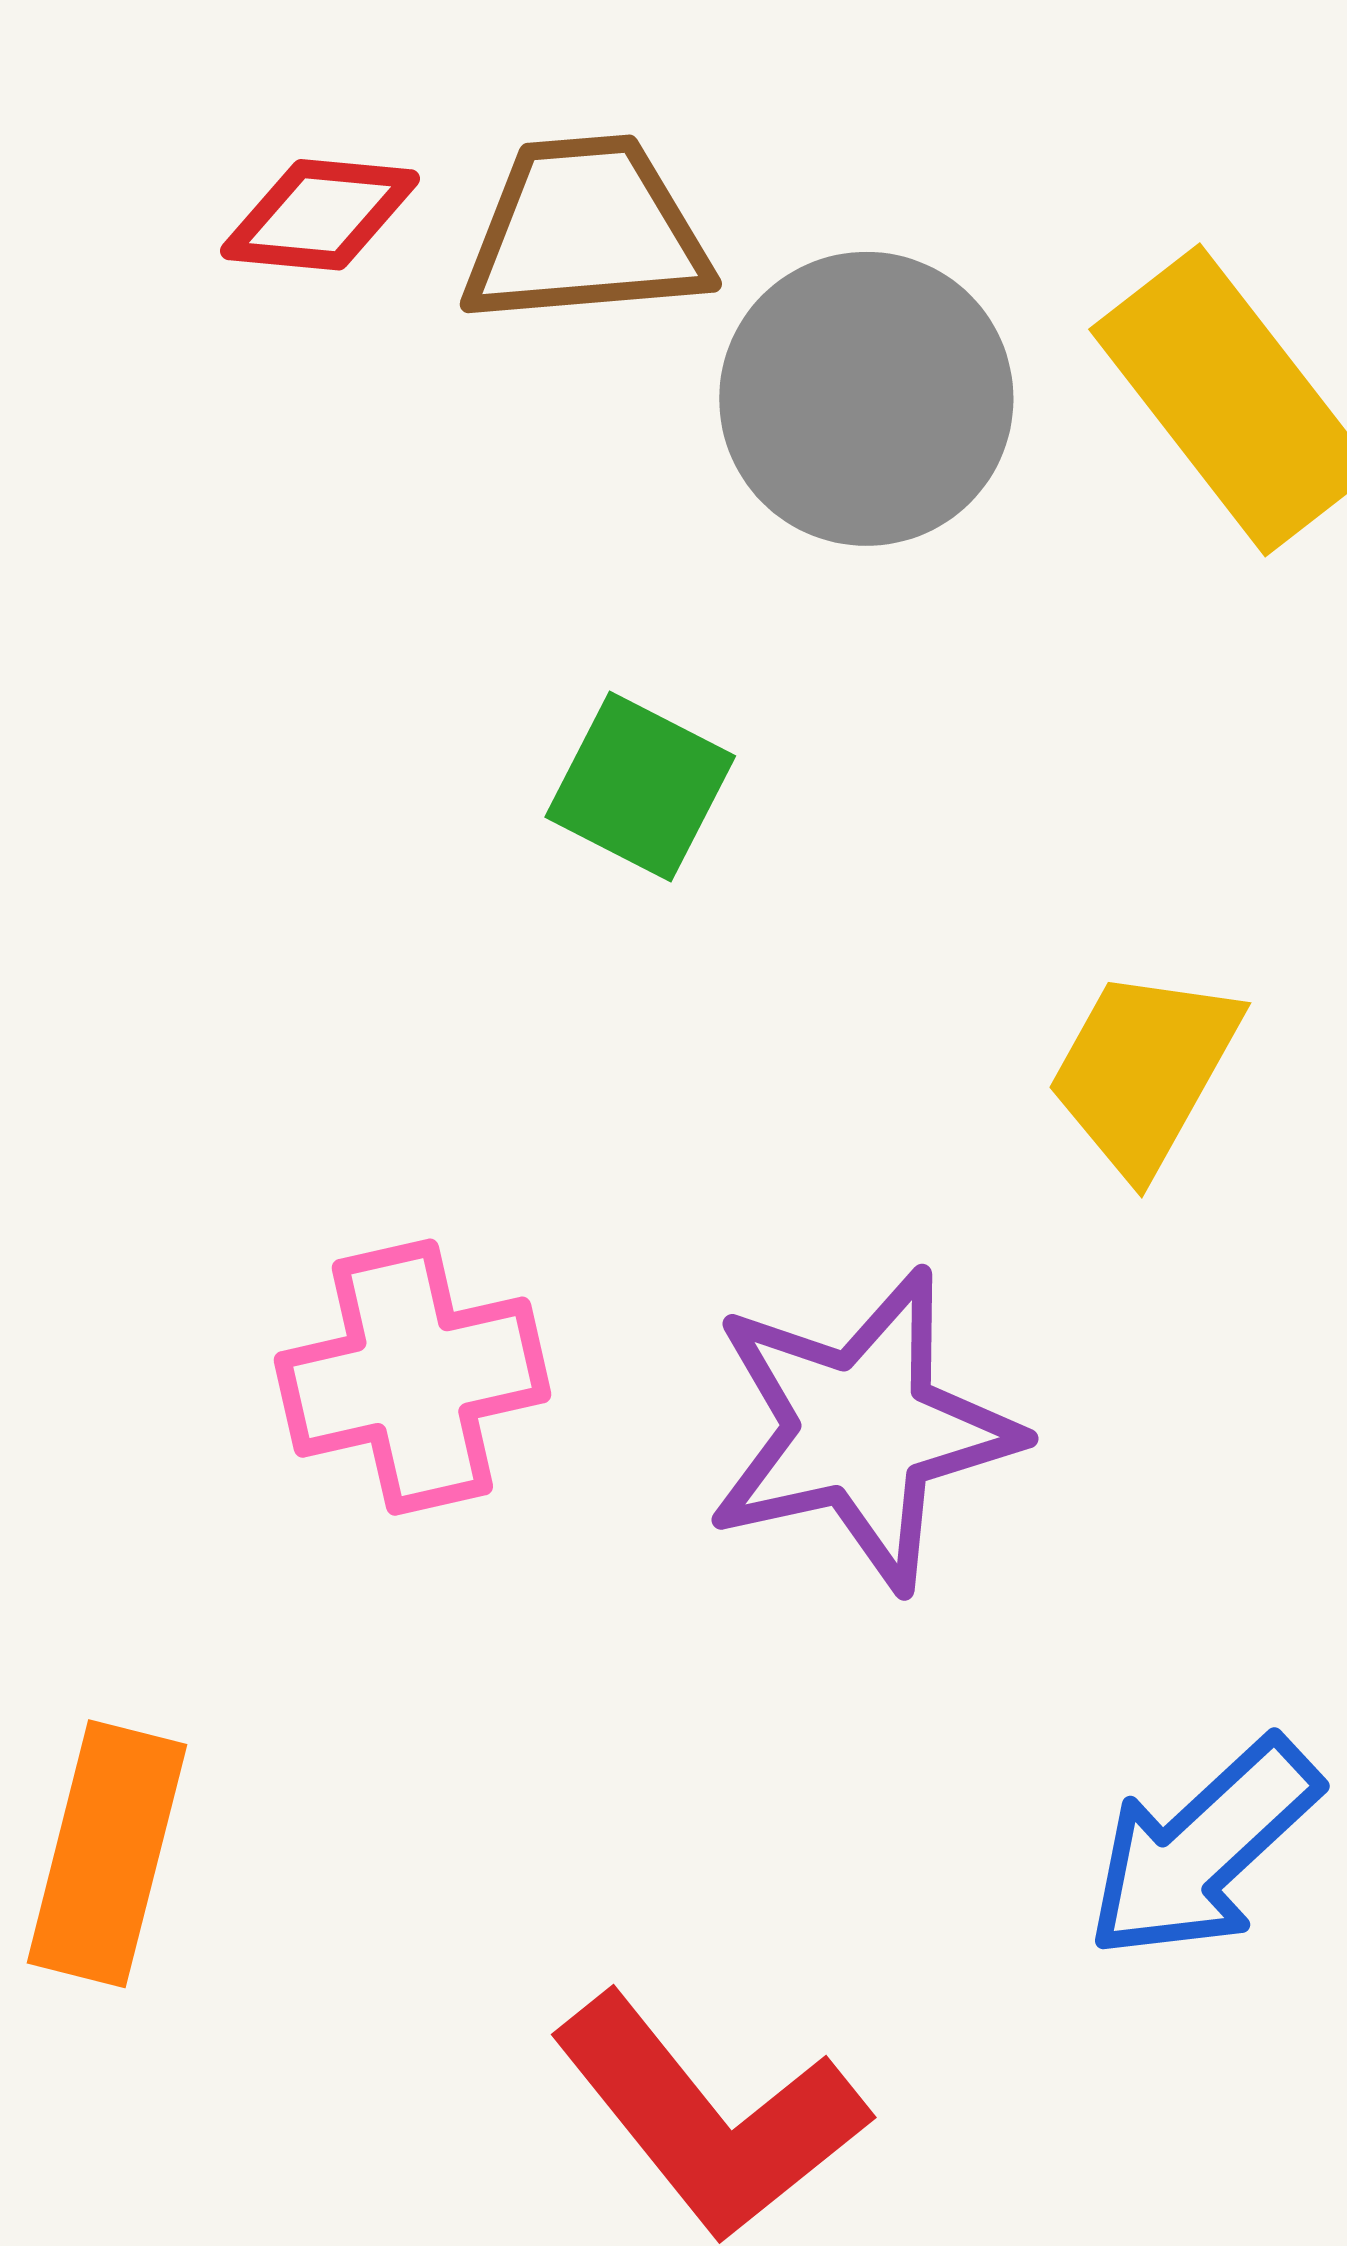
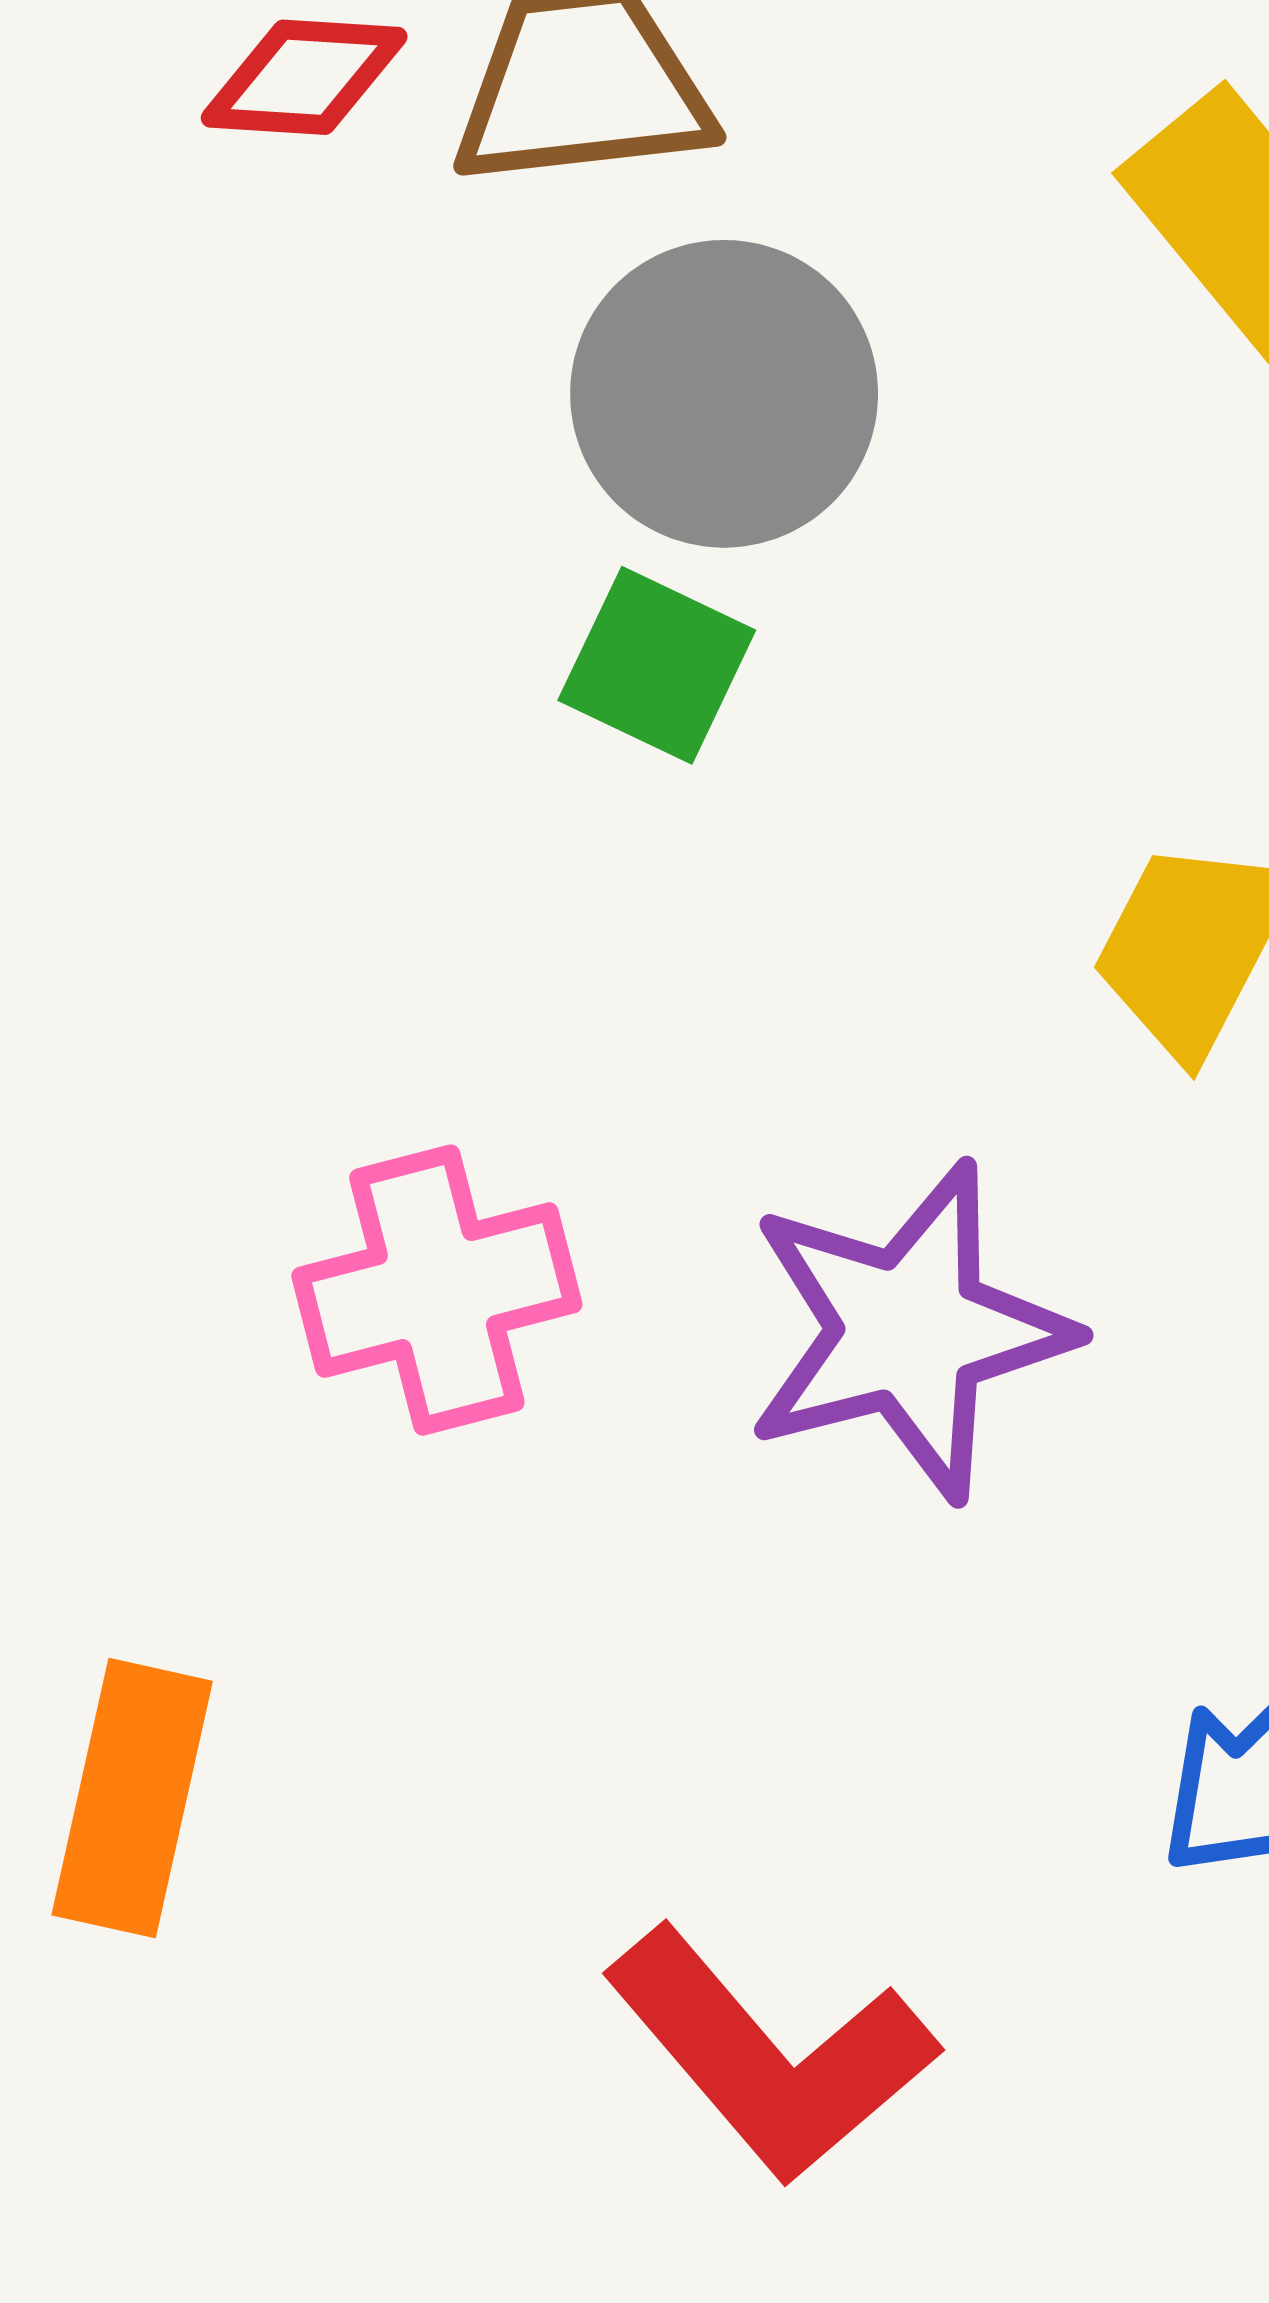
gray circle: (866, 399) -> (724, 394), moved

